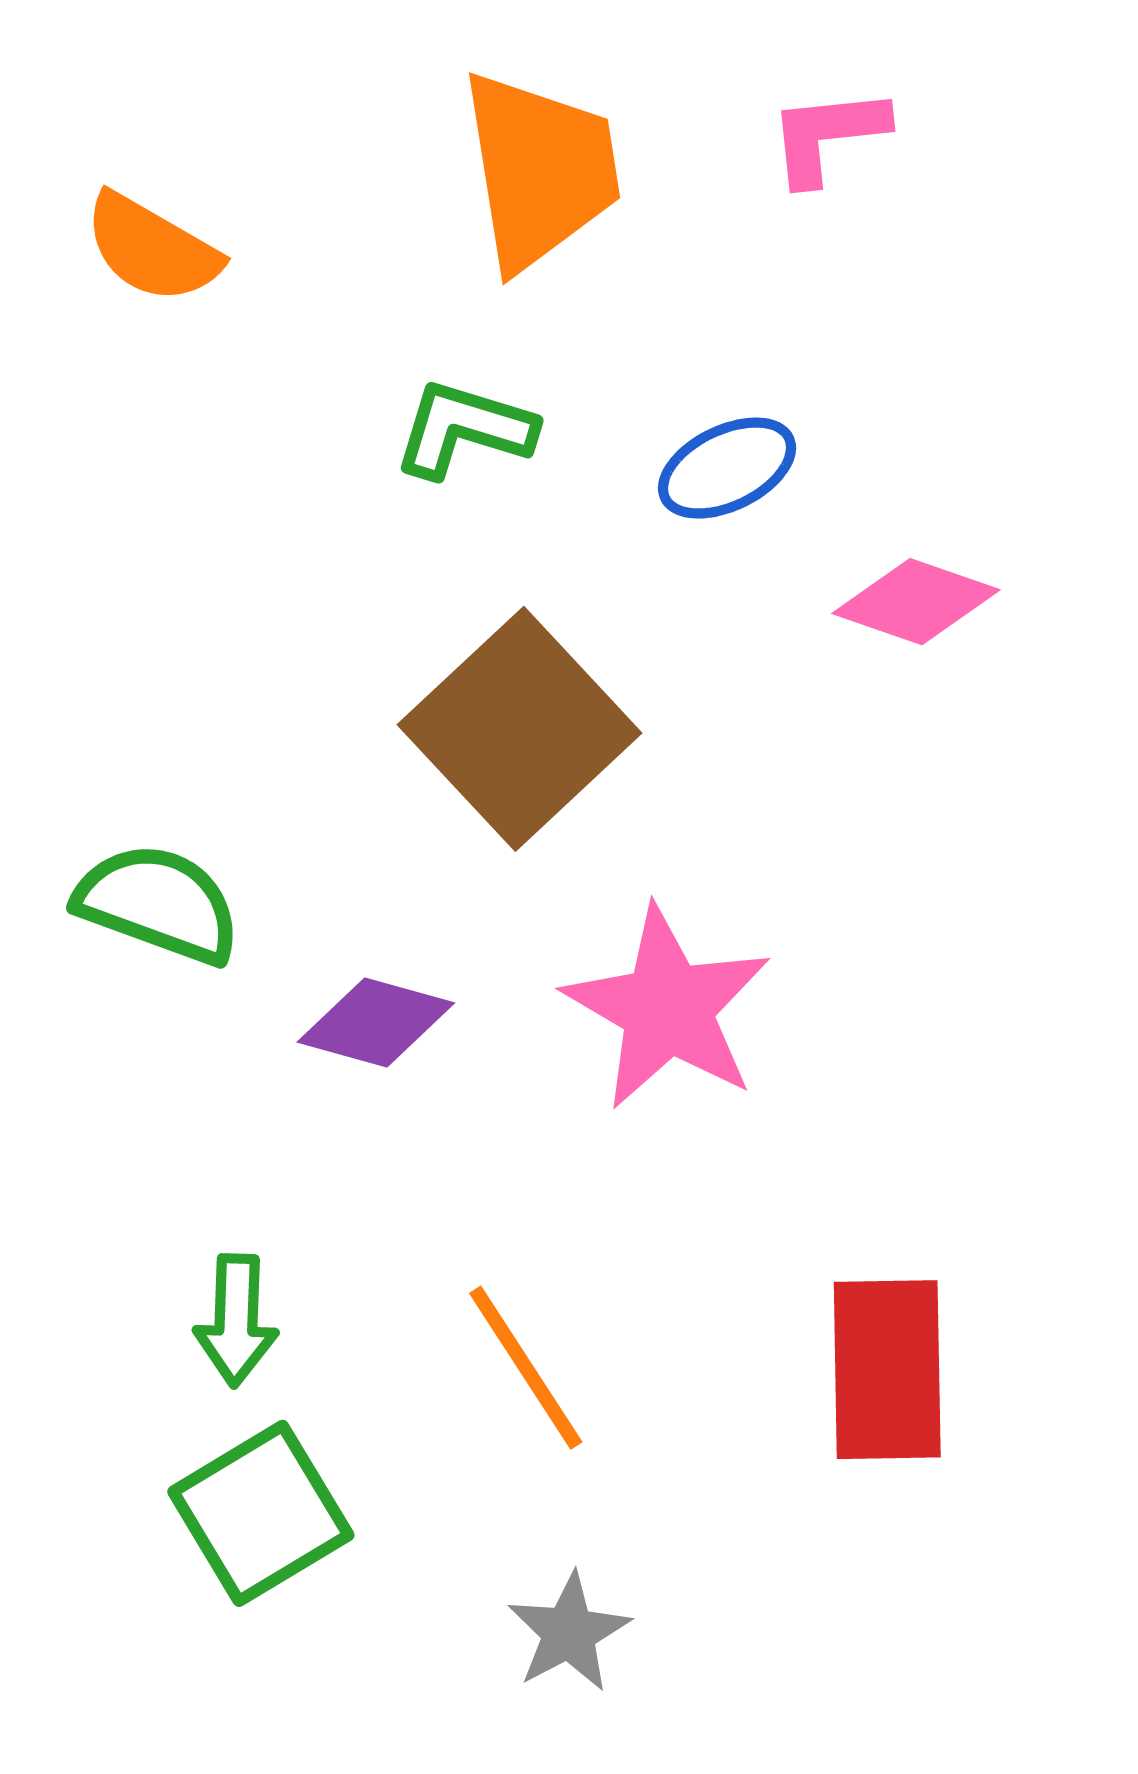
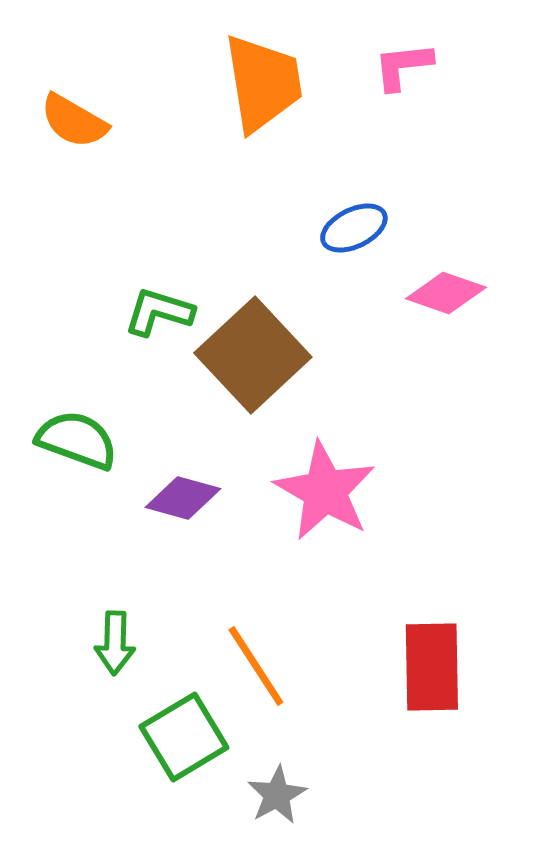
green L-shape: (464, 429) -> (159, 312), moved
green square: (261, 1513) -> (184, 737), moved

